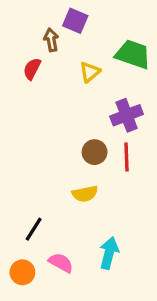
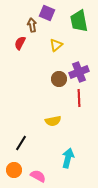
green trapezoid: (133, 54) -> (79, 21), moved, turned -120
brown circle: (95, 152) -> (59, 79), moved
pink semicircle: (61, 263) -> (38, 176), moved

